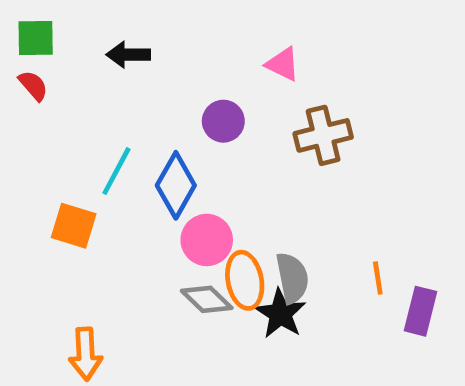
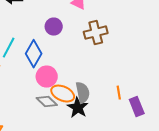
orange ellipse: (245, 280) -> (63, 94), turned -55
purple rectangle: (421, 311) -> (137, 107), turned -36

